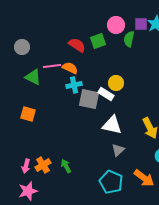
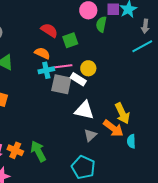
green square: (98, 41) -> (70, 40), moved
pink line: (52, 66) -> (63, 66), moved
orange cross: (43, 165) -> (15, 150), turned -35
green arrow: (66, 166) -> (38, 151), size x1.5
orange arrow: (144, 178) -> (113, 128), moved

